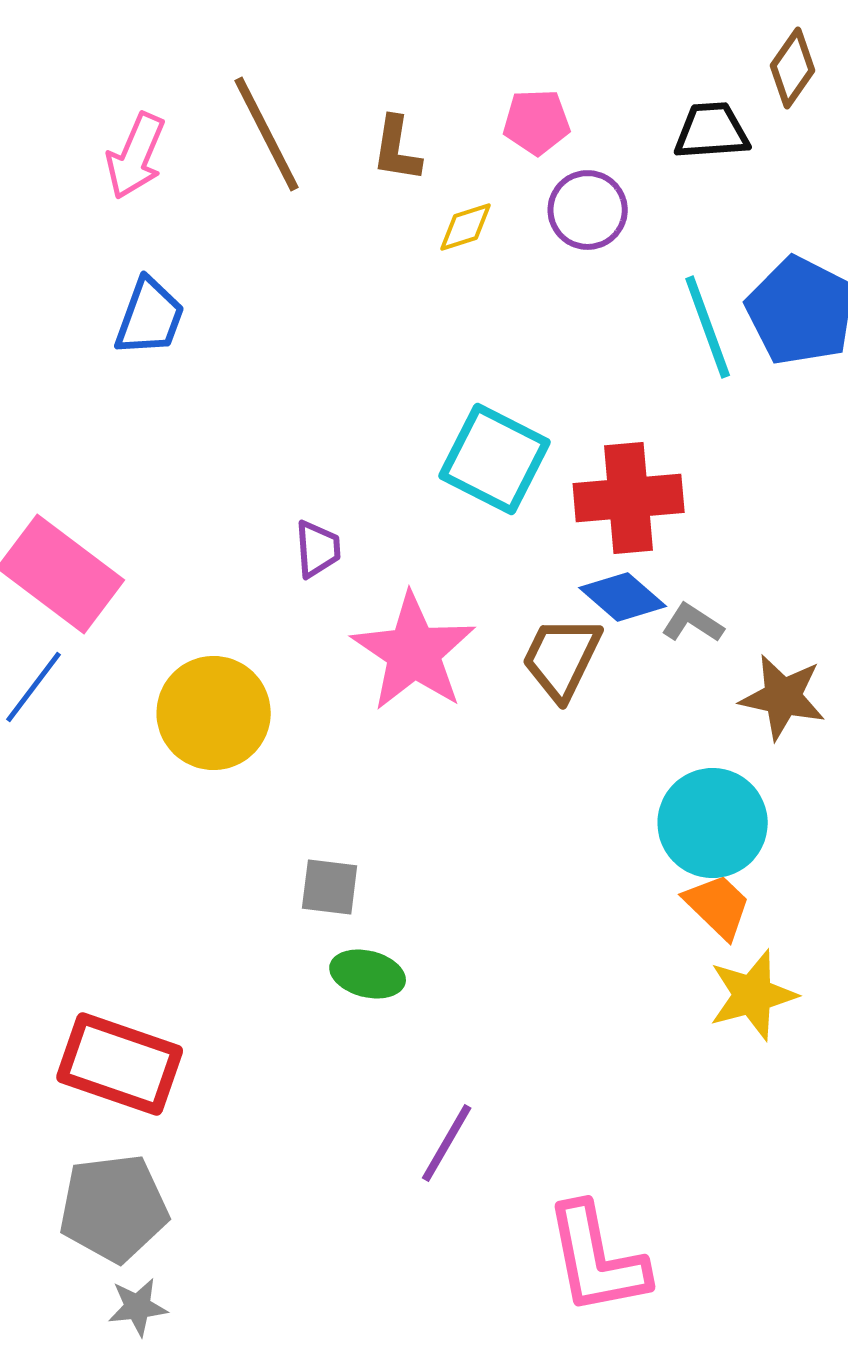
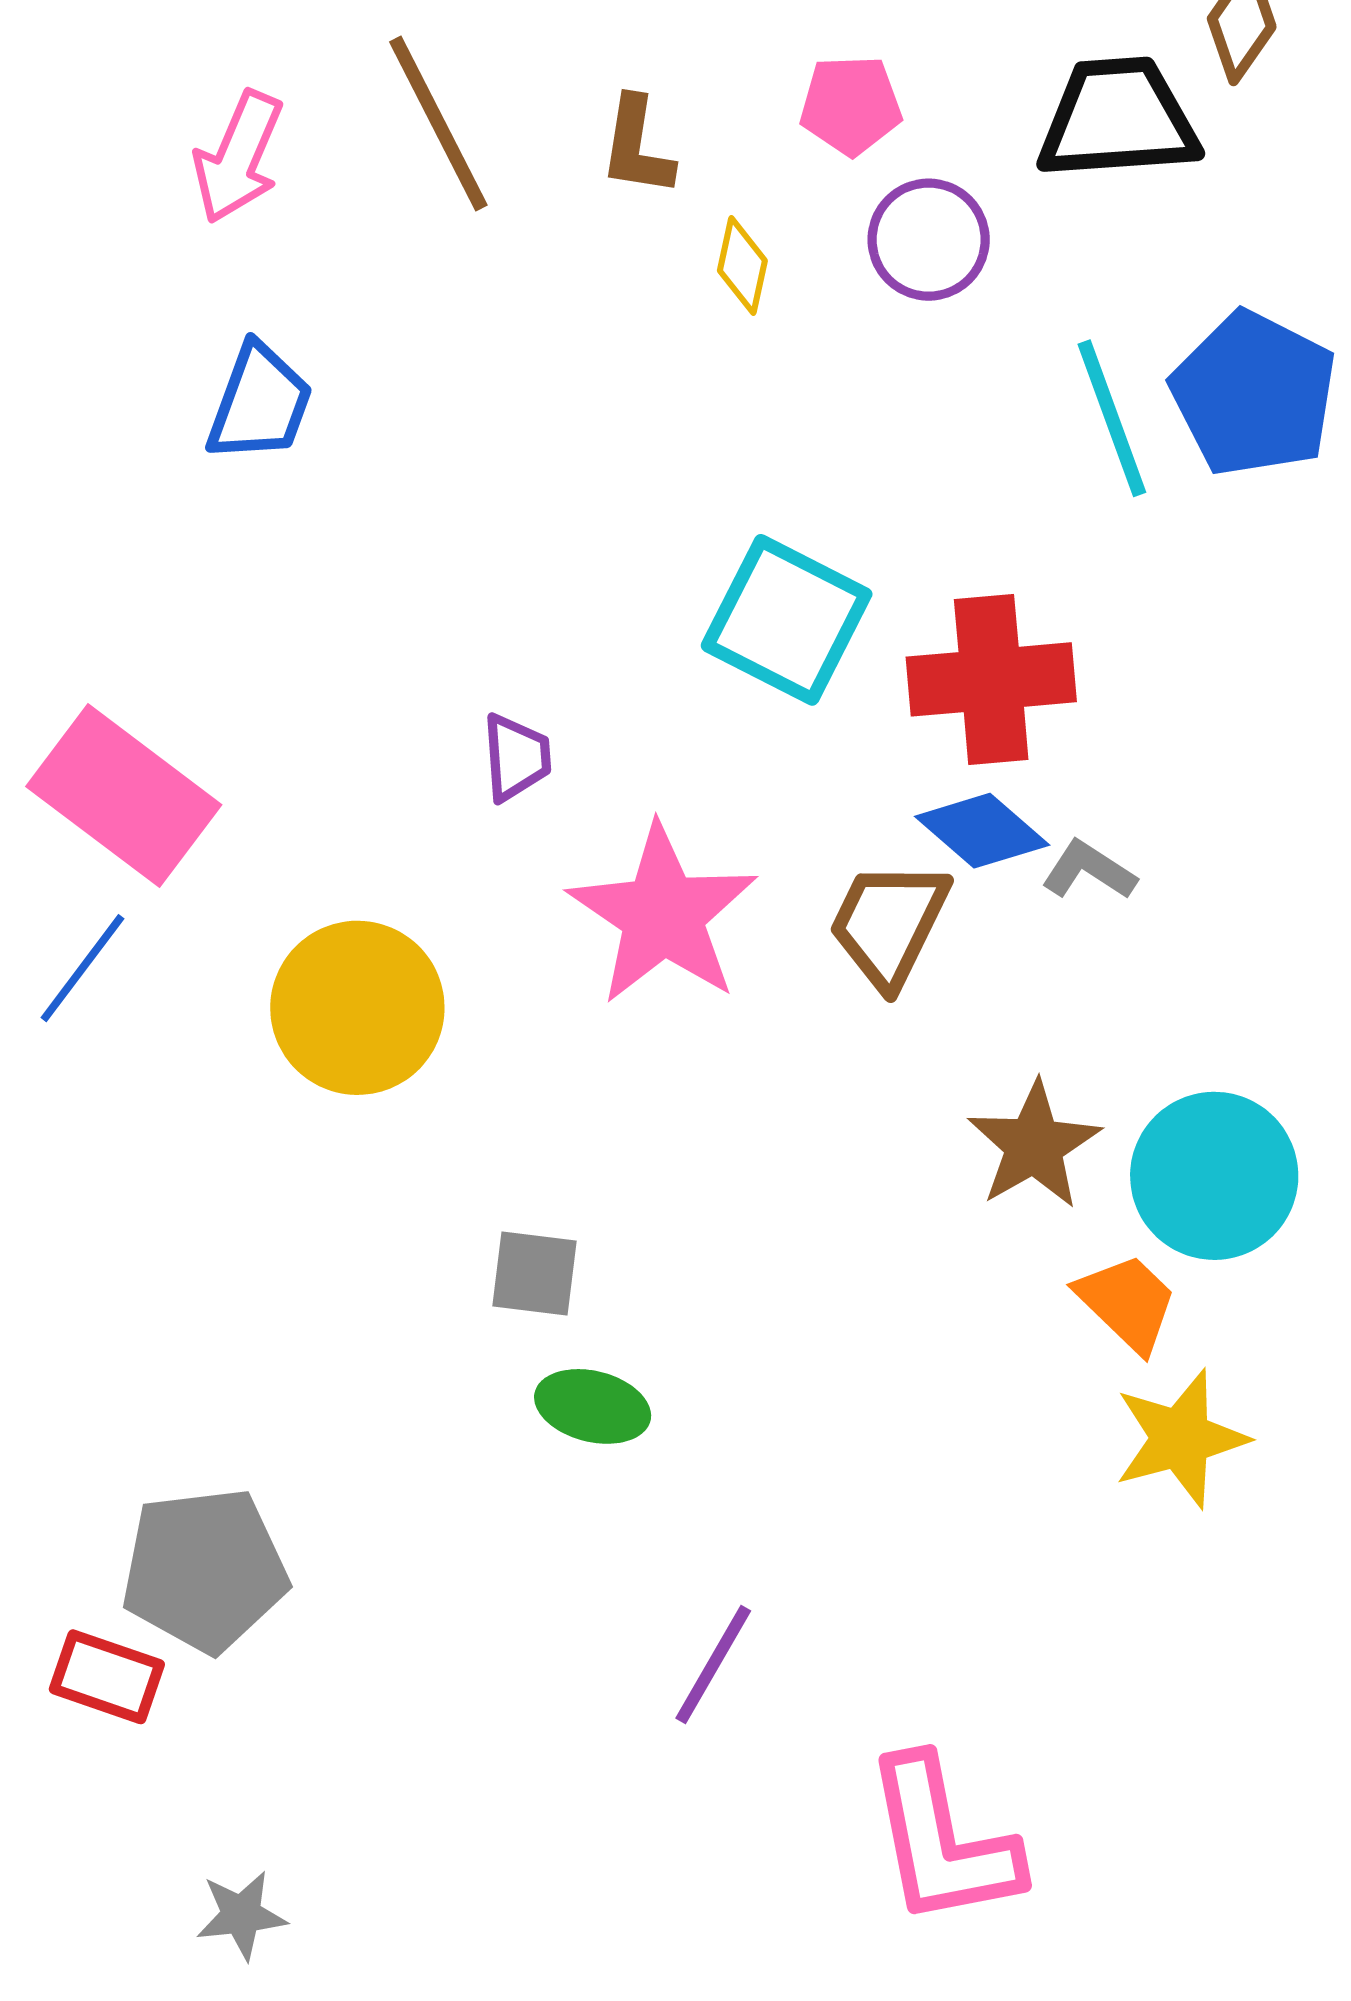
black trapezoid: (712, 131) -> (1118, 119), size x1.4
yellow diamond: (466, 227) -> (742, 266), turned -60
brown star: (783, 697) -> (1034, 1145), moved, turned 30
cyan circle: (713, 823) -> (1214, 1176), moved
red rectangle: (120, 1064) -> (107, 1677), moved, size x0.6
gray pentagon: (114, 1208) -> (205, 1570), moved

